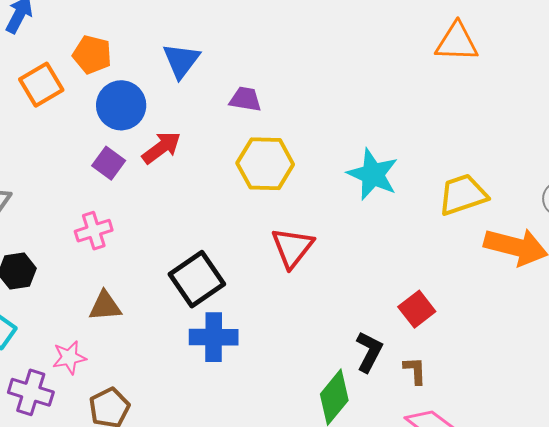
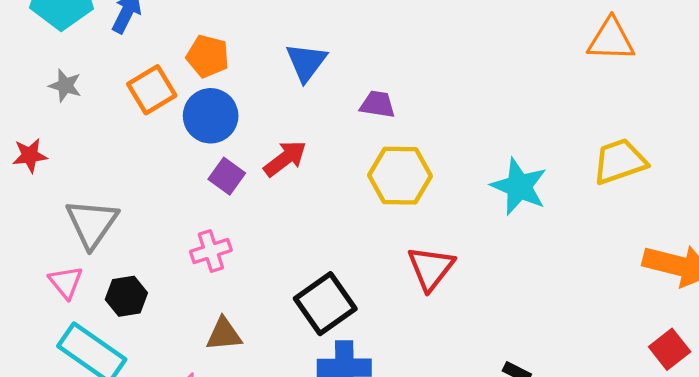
blue circle: (121, 105) -> (211, 116), moved
yellow trapezoid: (463, 195) -> (620, 161), moved
red square: (417, 309) -> (670, 349), moved

